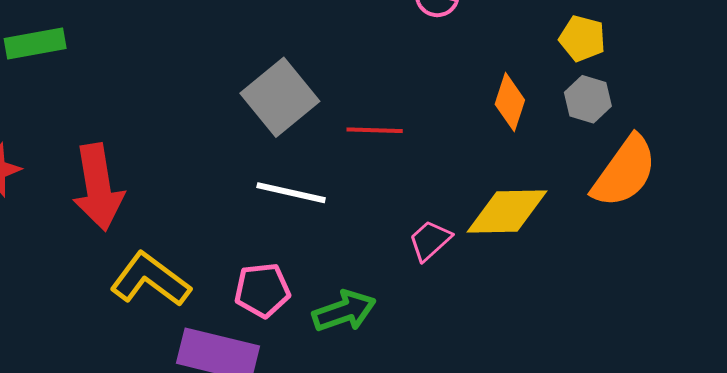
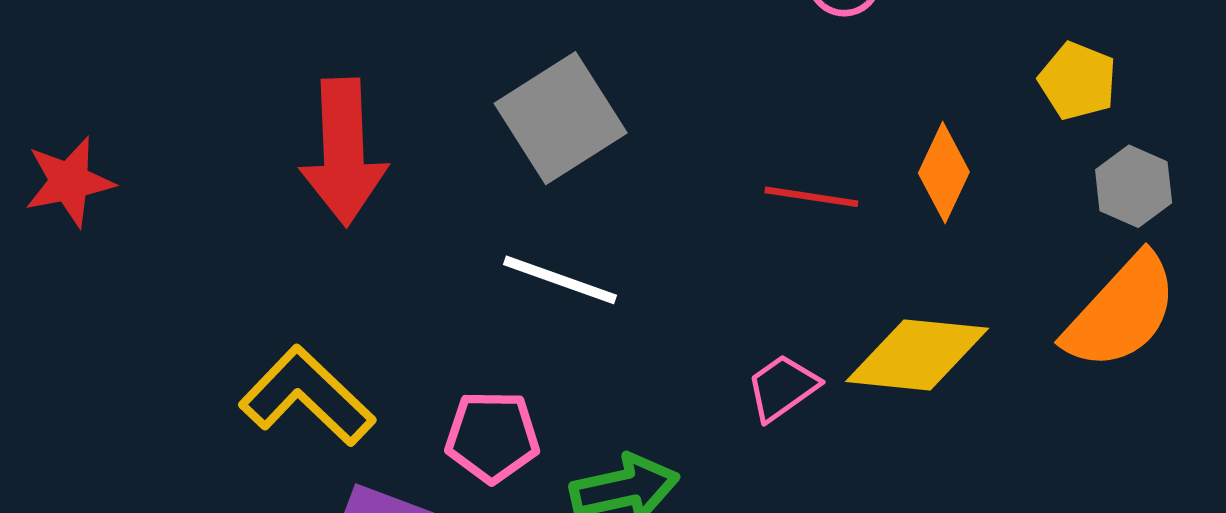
gray hexagon: (588, 99) -> (1134, 186), moved
red line: (375, 130) -> (811, 197), moved
red arrow: (98, 187) -> (343, 152), moved

